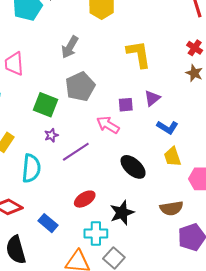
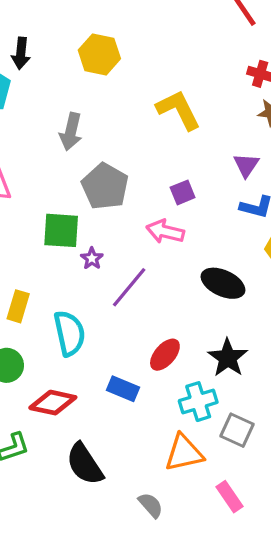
purple triangle: (152, 98) -> (246, 165), moved
purple star: (51, 135) -> (92, 258), moved
blue rectangle: (48, 223) -> (123, 389), moved

